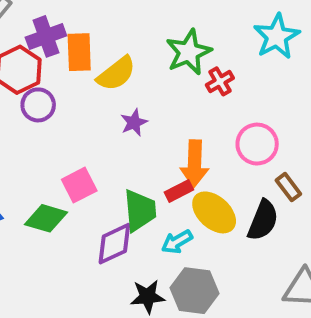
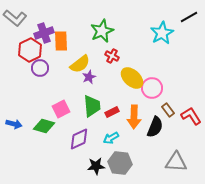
green star: (189, 52) -> (102, 31), moved
yellow semicircle: (116, 74) -> (80, 64), moved
red cross: (220, 81) -> (112, 56), moved, turned -32
orange arrow: (195, 164) -> (134, 117), moved
green trapezoid: (140, 210) -> (92, 106), moved
yellow ellipse: (214, 212) -> (132, 78), moved

